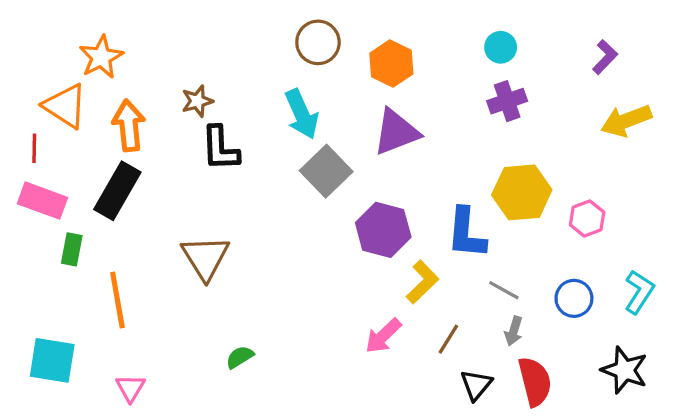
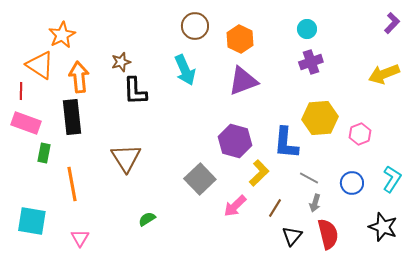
purple L-shape: (605, 57) -> (392, 23), moved
gray square: (326, 171) -> (200, 179), moved
black rectangle: (117, 191) -> (72, 117), turned -36

